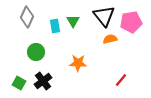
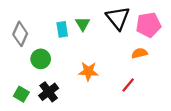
gray diamond: (27, 17) -> (20, 34), moved
orange semicircle: (110, 39) -> (139, 53), moved
red line: (121, 80) -> (128, 85), moved

